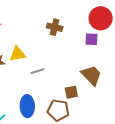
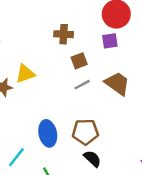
gray line: (37, 71) -> (82, 85), moved
brown square: (71, 92) -> (79, 61), moved

